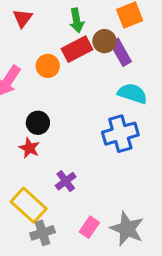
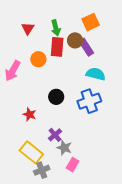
red triangle: (23, 18) -> (28, 28), moved
red rectangle: (77, 49) -> (57, 47), turned -54
black circle: (38, 123) -> (56, 97), moved
gray star: (127, 229) -> (64, 148), moved, size x0.7

